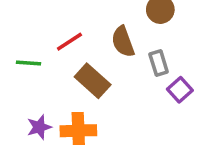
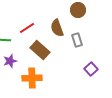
purple square: (180, 90) -> (91, 69), moved
purple star: (39, 127) -> (10, 61), moved

